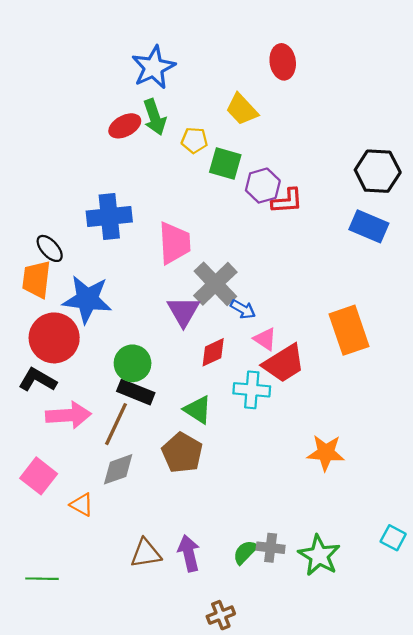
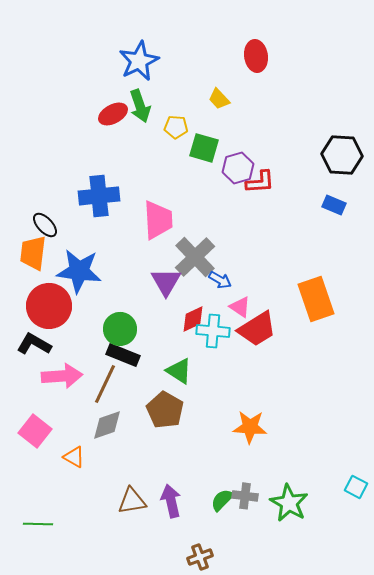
yellow trapezoid: (242, 109) -> (219, 99), size x0.7
blue rectangle: (369, 226) -> (334, 205), size x0.7
cyan cross: (252, 390) -> (213, 331), moved
orange star: (326, 453) -> (250, 427), moved

